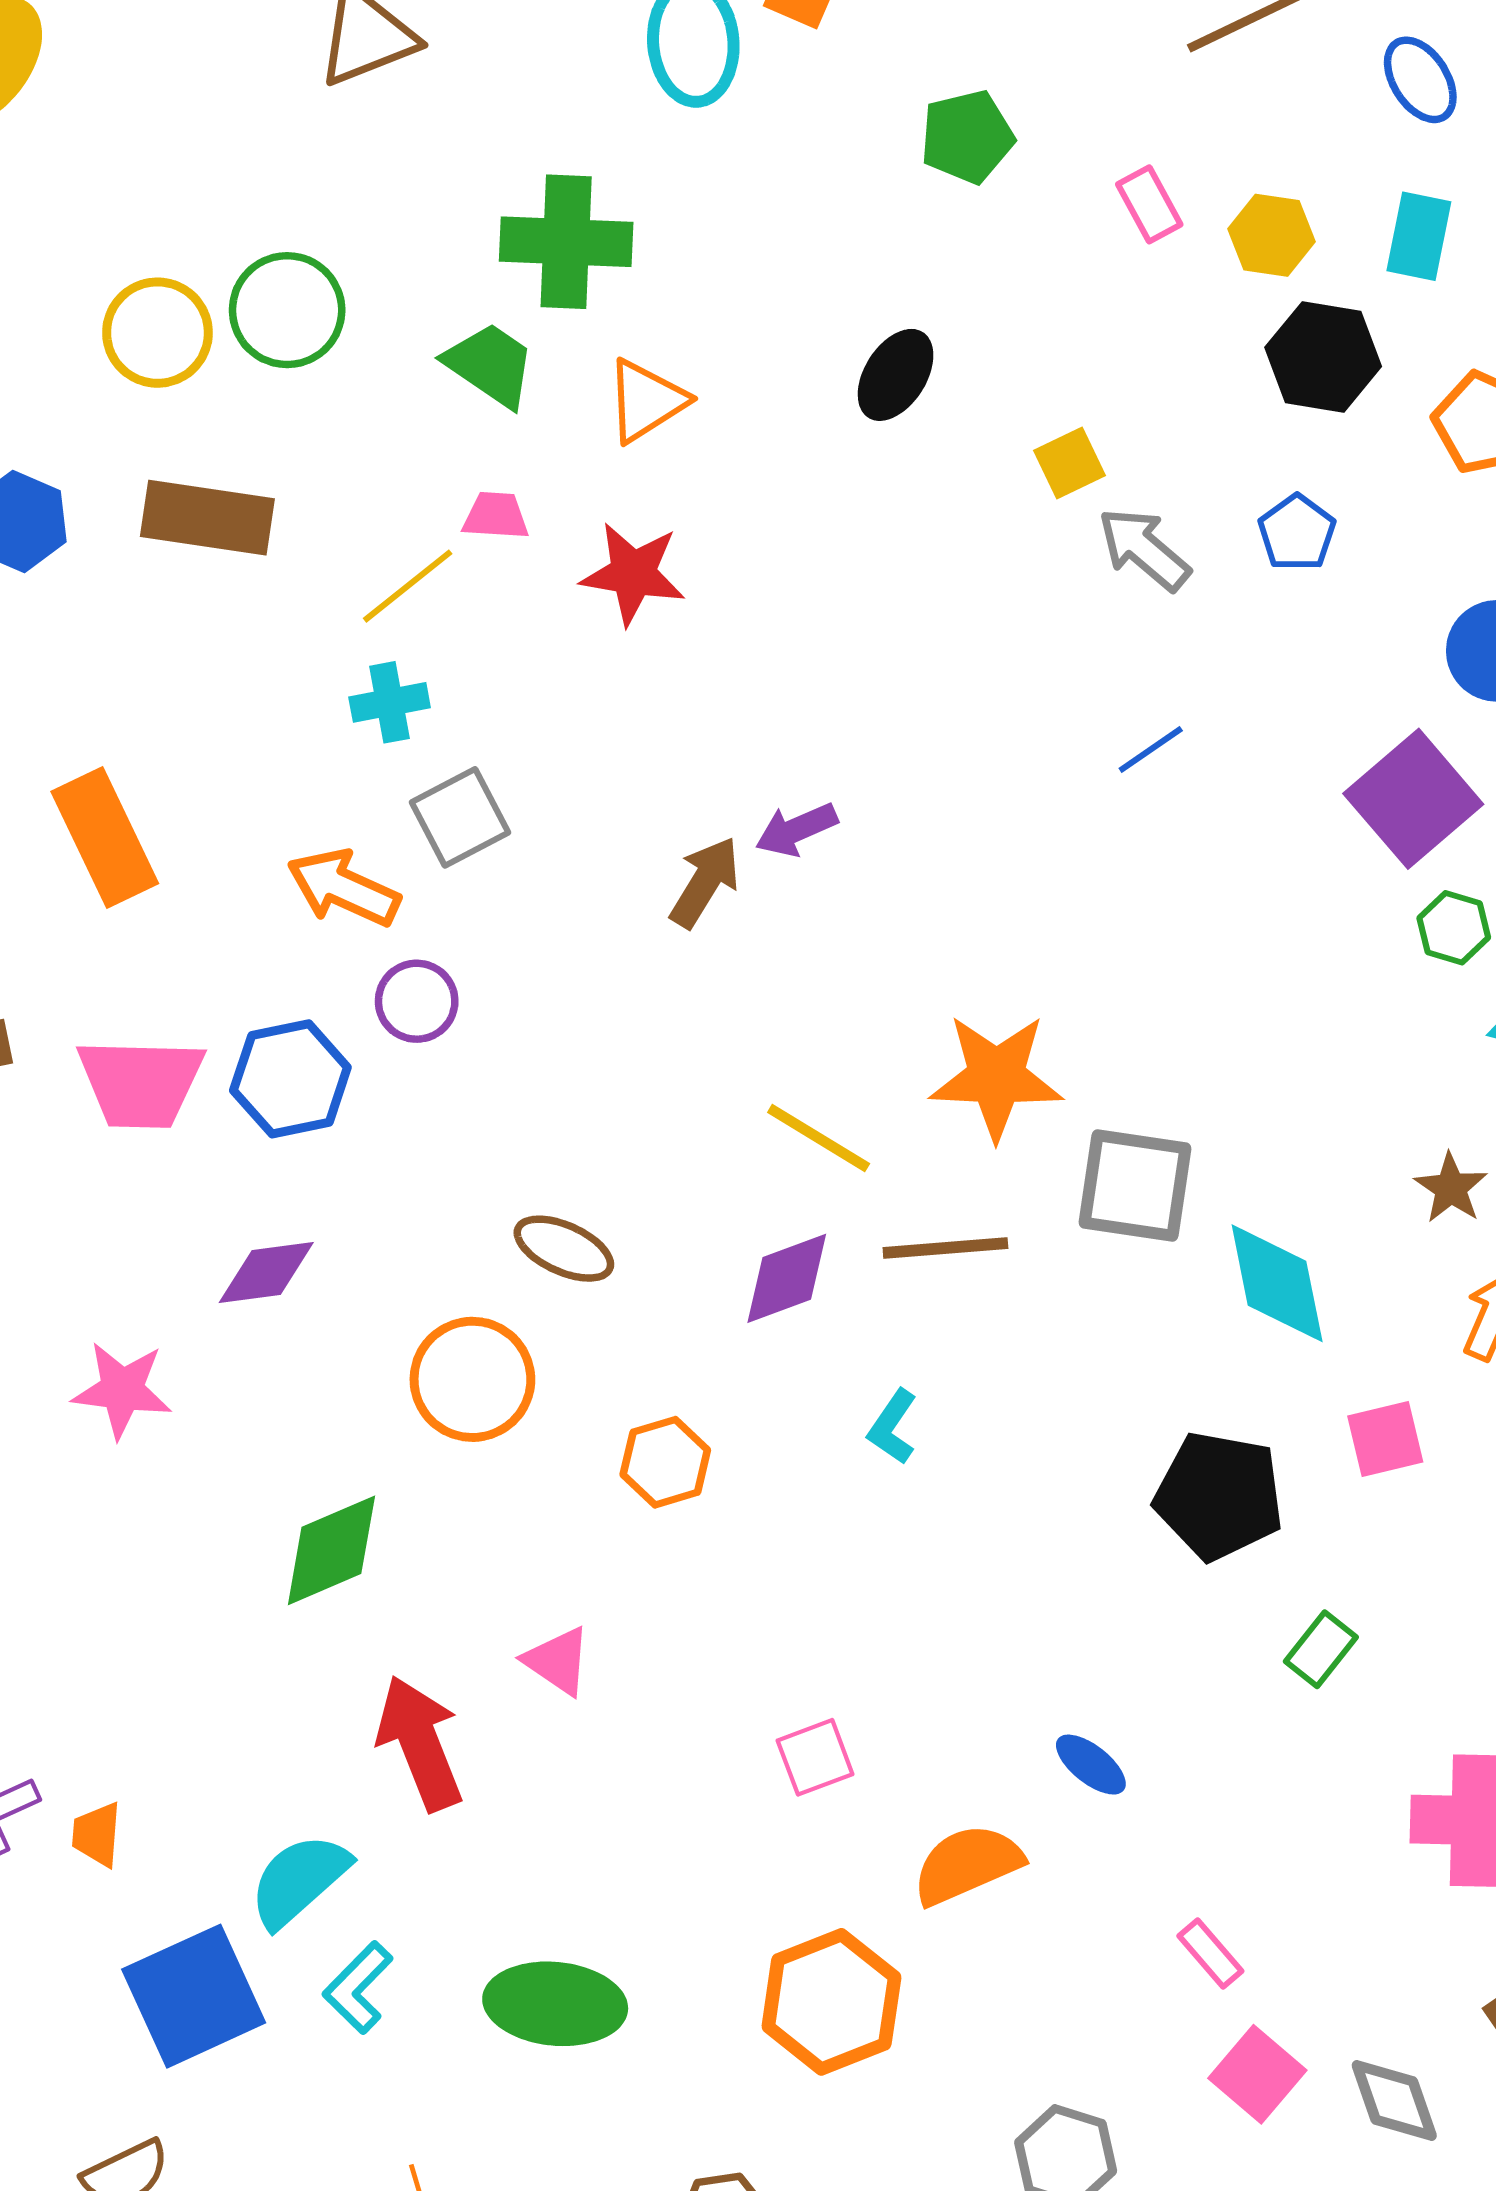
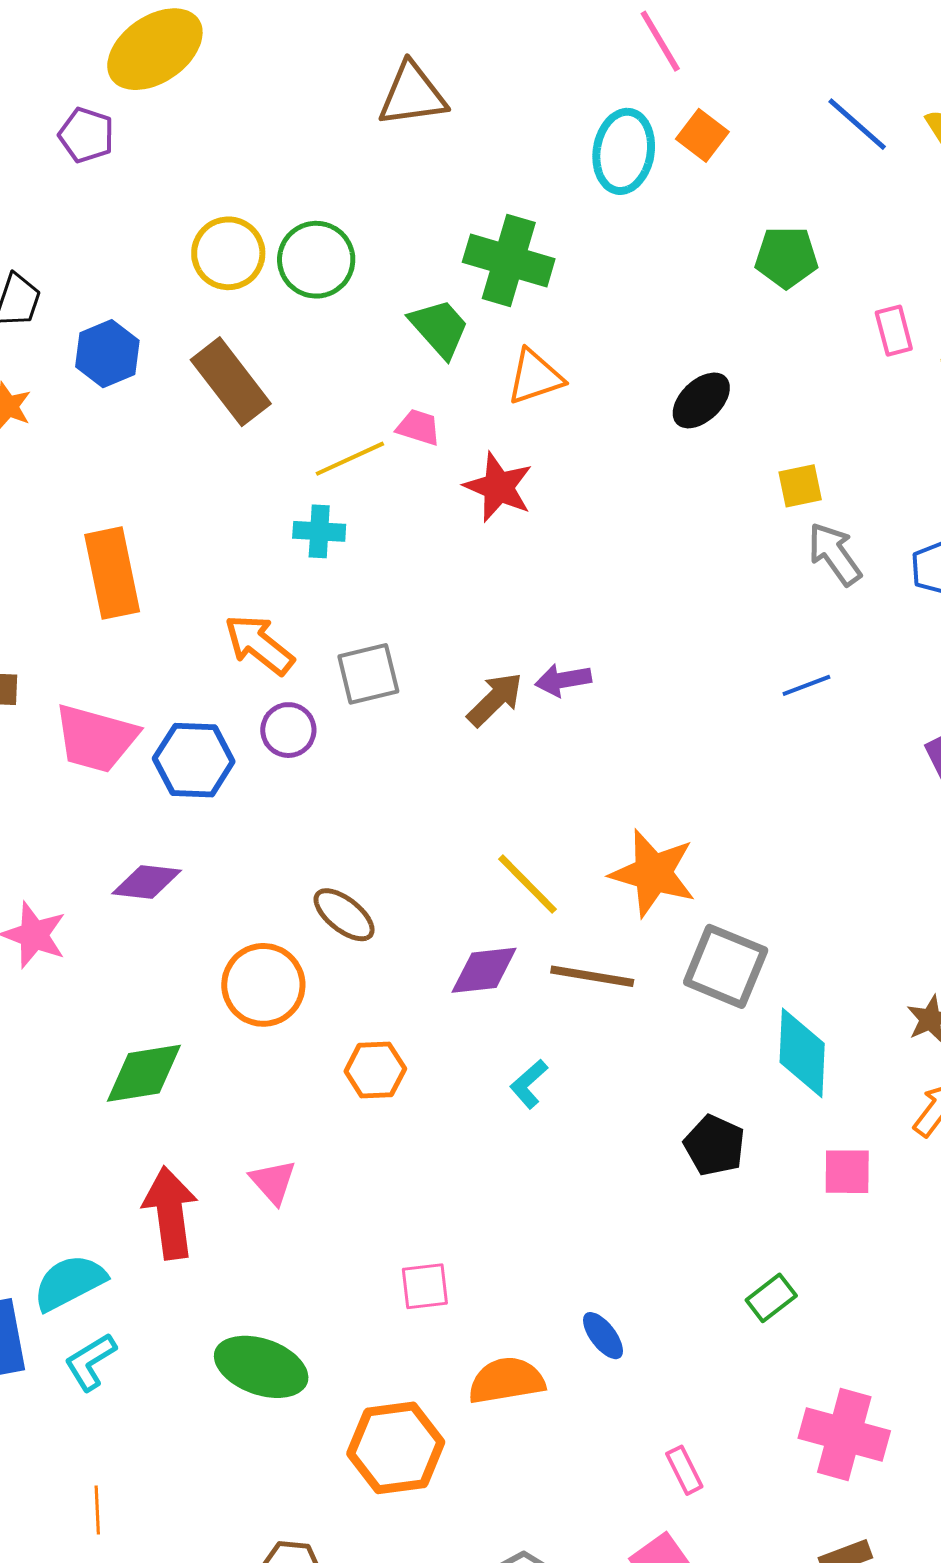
brown rectangle: (207, 518) -> (231, 382), turned 30
gray square: (460, 817) -> (368, 674), moved
black pentagon: (1219, 1496) -> (714, 1145), moved, size x0.7
pink rectangle: (1210, 1954) -> (684, 1470), moved
green ellipse: (555, 2004) -> (261, 1367), moved

